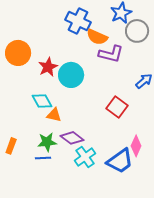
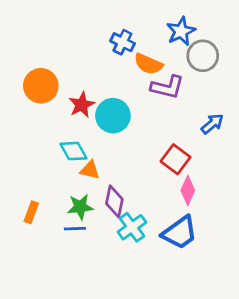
blue cross: (78, 21) -> (122, 42), size x0.7
purple diamond: (72, 138) -> (114, 201), turned 65
pink diamond: (136, 146) -> (188, 190), moved

